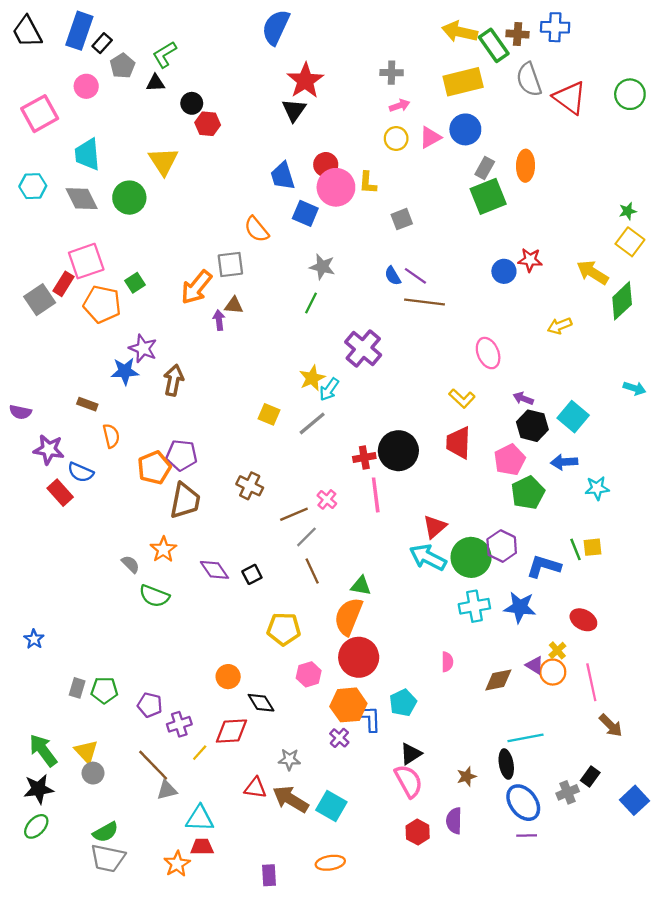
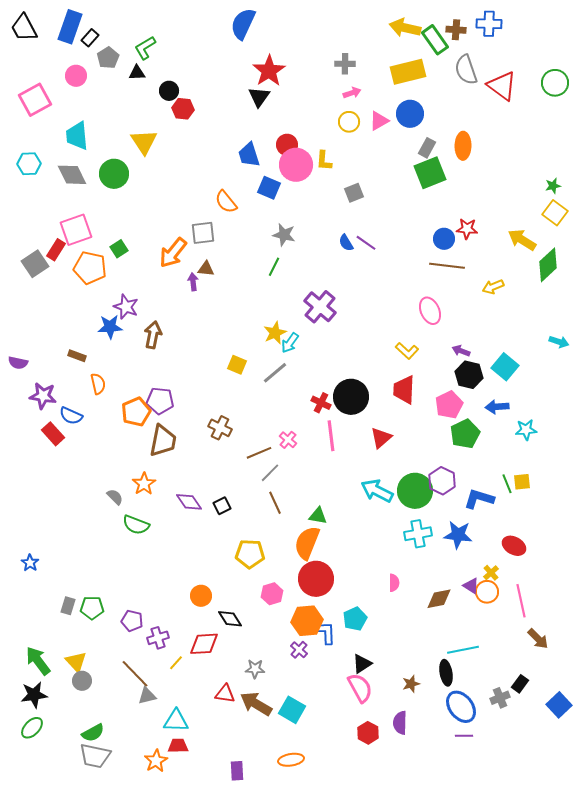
brown line: (424, 302) -> (447, 266), moved
red cross: (364, 457) -> (321, 403), turned 36
red triangle: (435, 527) -> (381, 438), moved

